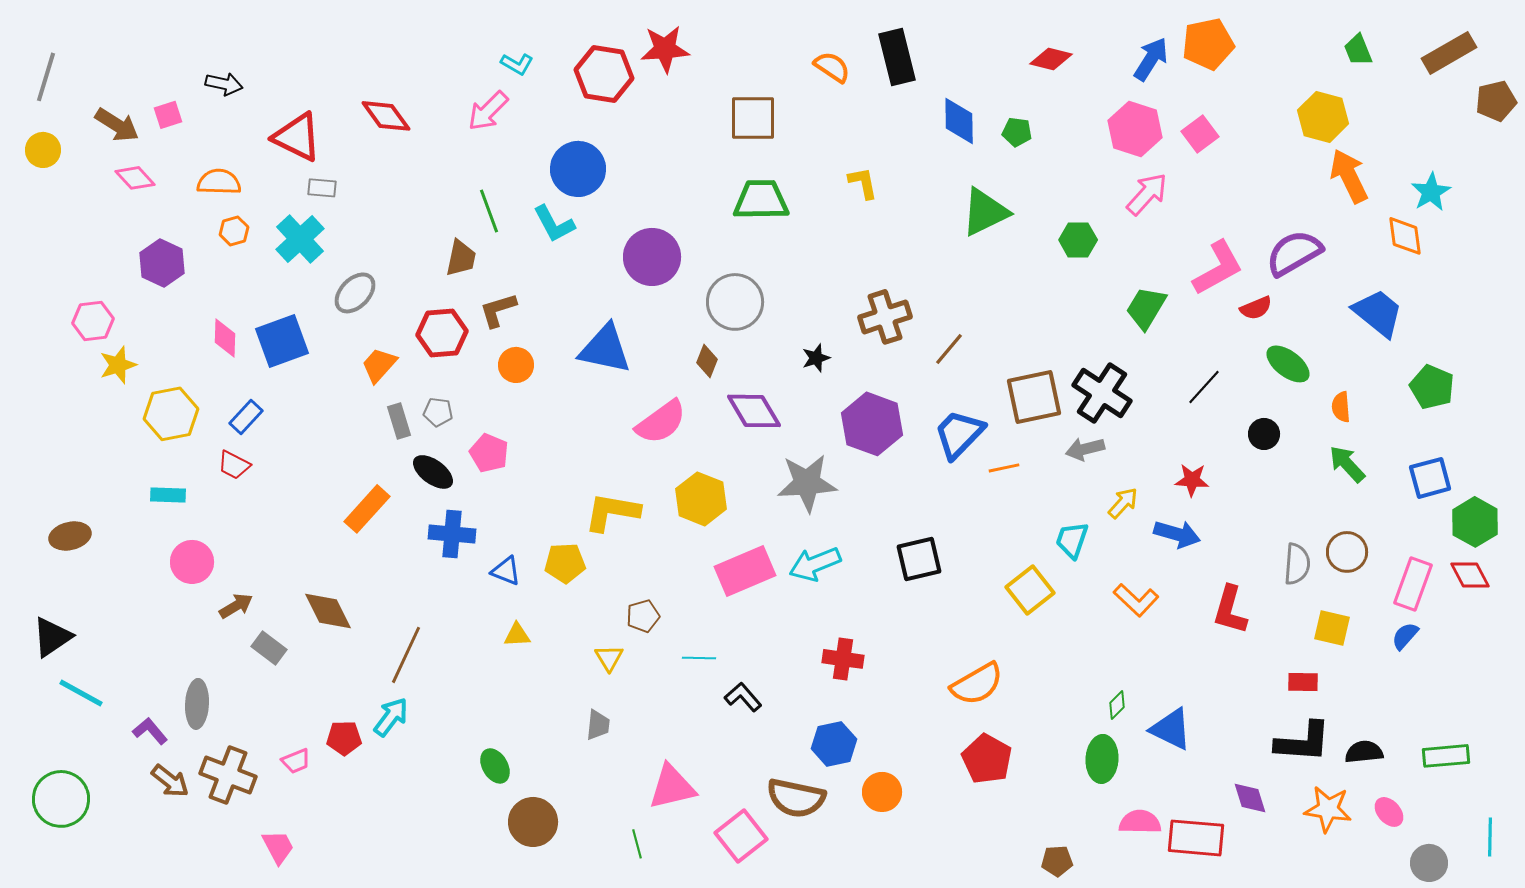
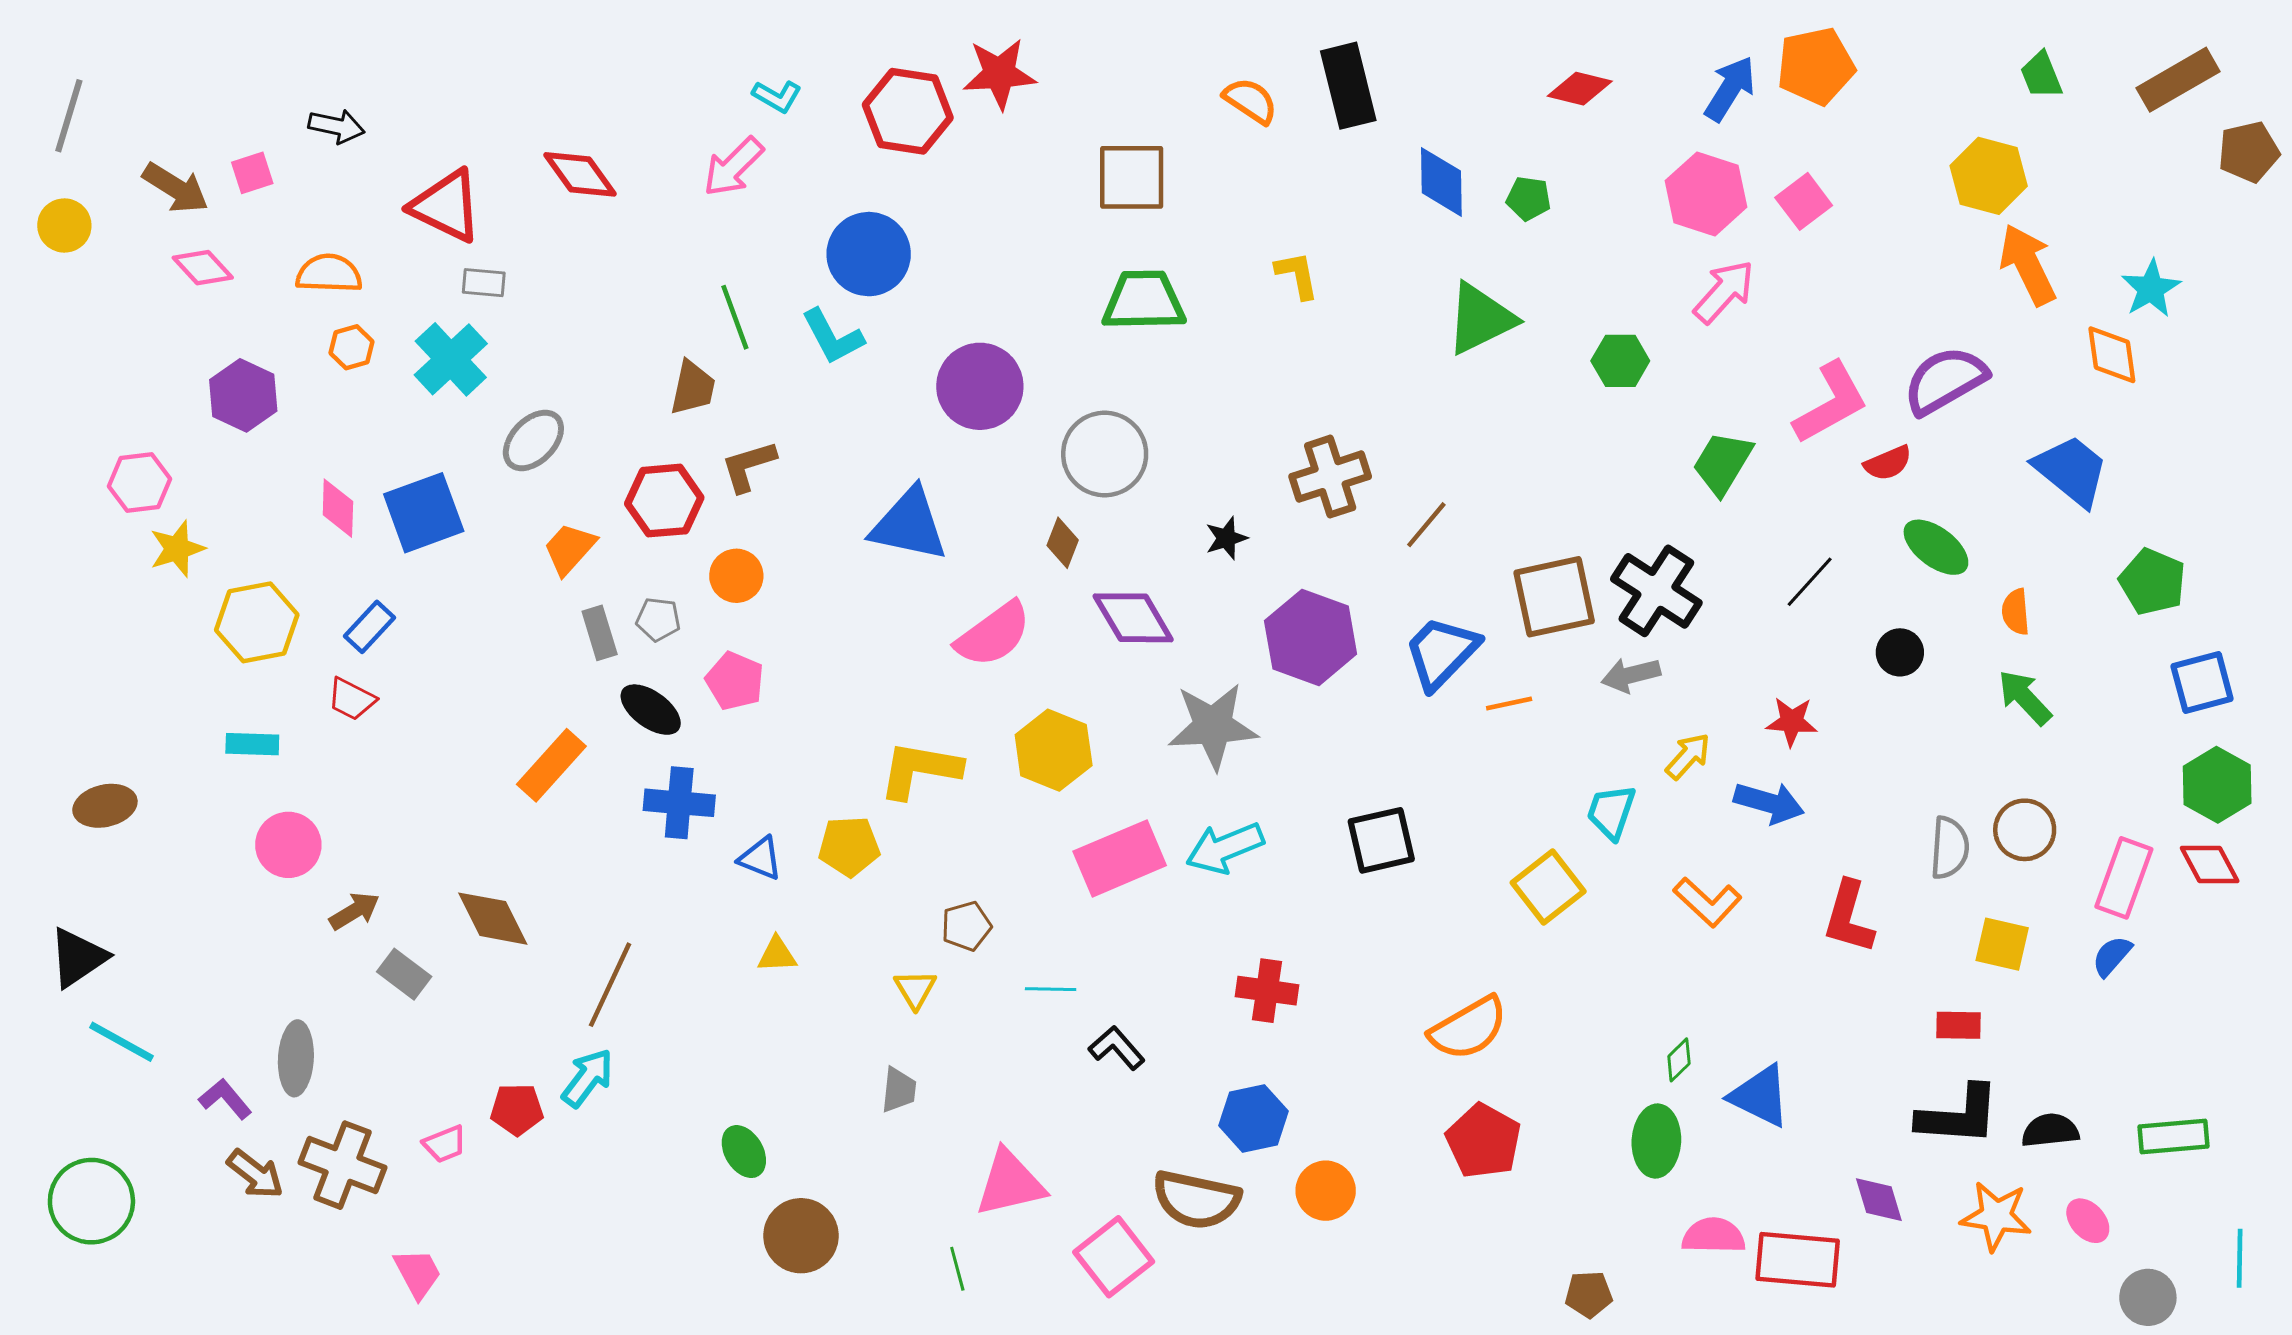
orange circle: (516, 365) -> (736, 576), moved
blue square: (1430, 478) -> (2202, 683), moved

